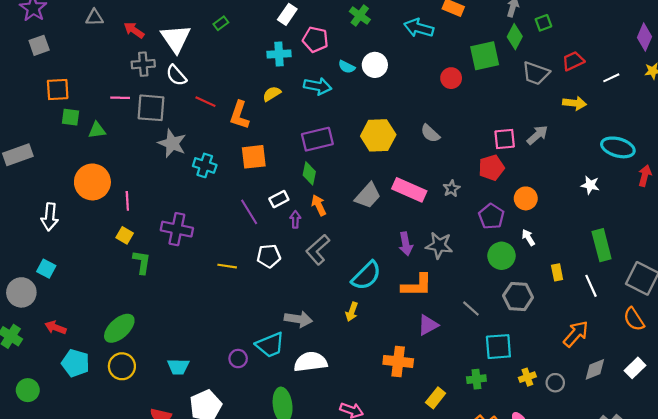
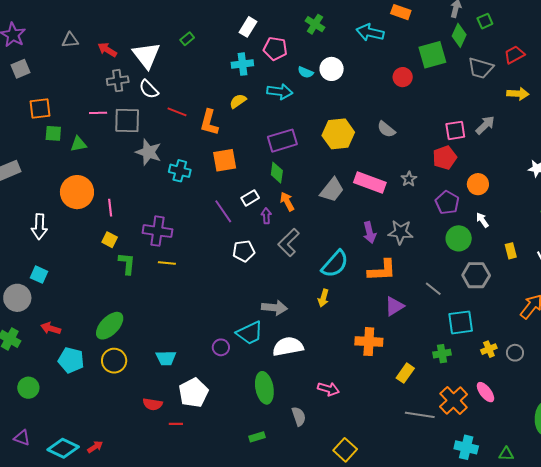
yellow line: (227, 266) -> (167, 263), moved

